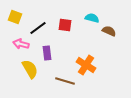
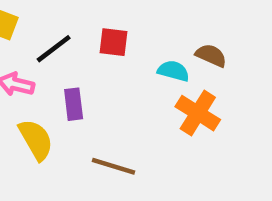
cyan semicircle: (92, 18) -> (173, 71), moved
orange cross: (86, 65) -> (198, 113), moved

